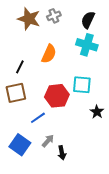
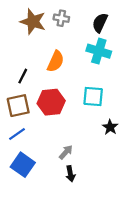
gray cross: (54, 16) -> (61, 18), turned 32
red hexagon: (57, 96) -> (51, 102), moved
blue line: (38, 118) -> (17, 134), moved
gray arrow: (48, 141) -> (66, 152), moved

